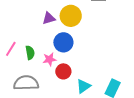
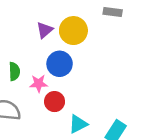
purple triangle: (49, 18) -> (45, 30), turned -32

